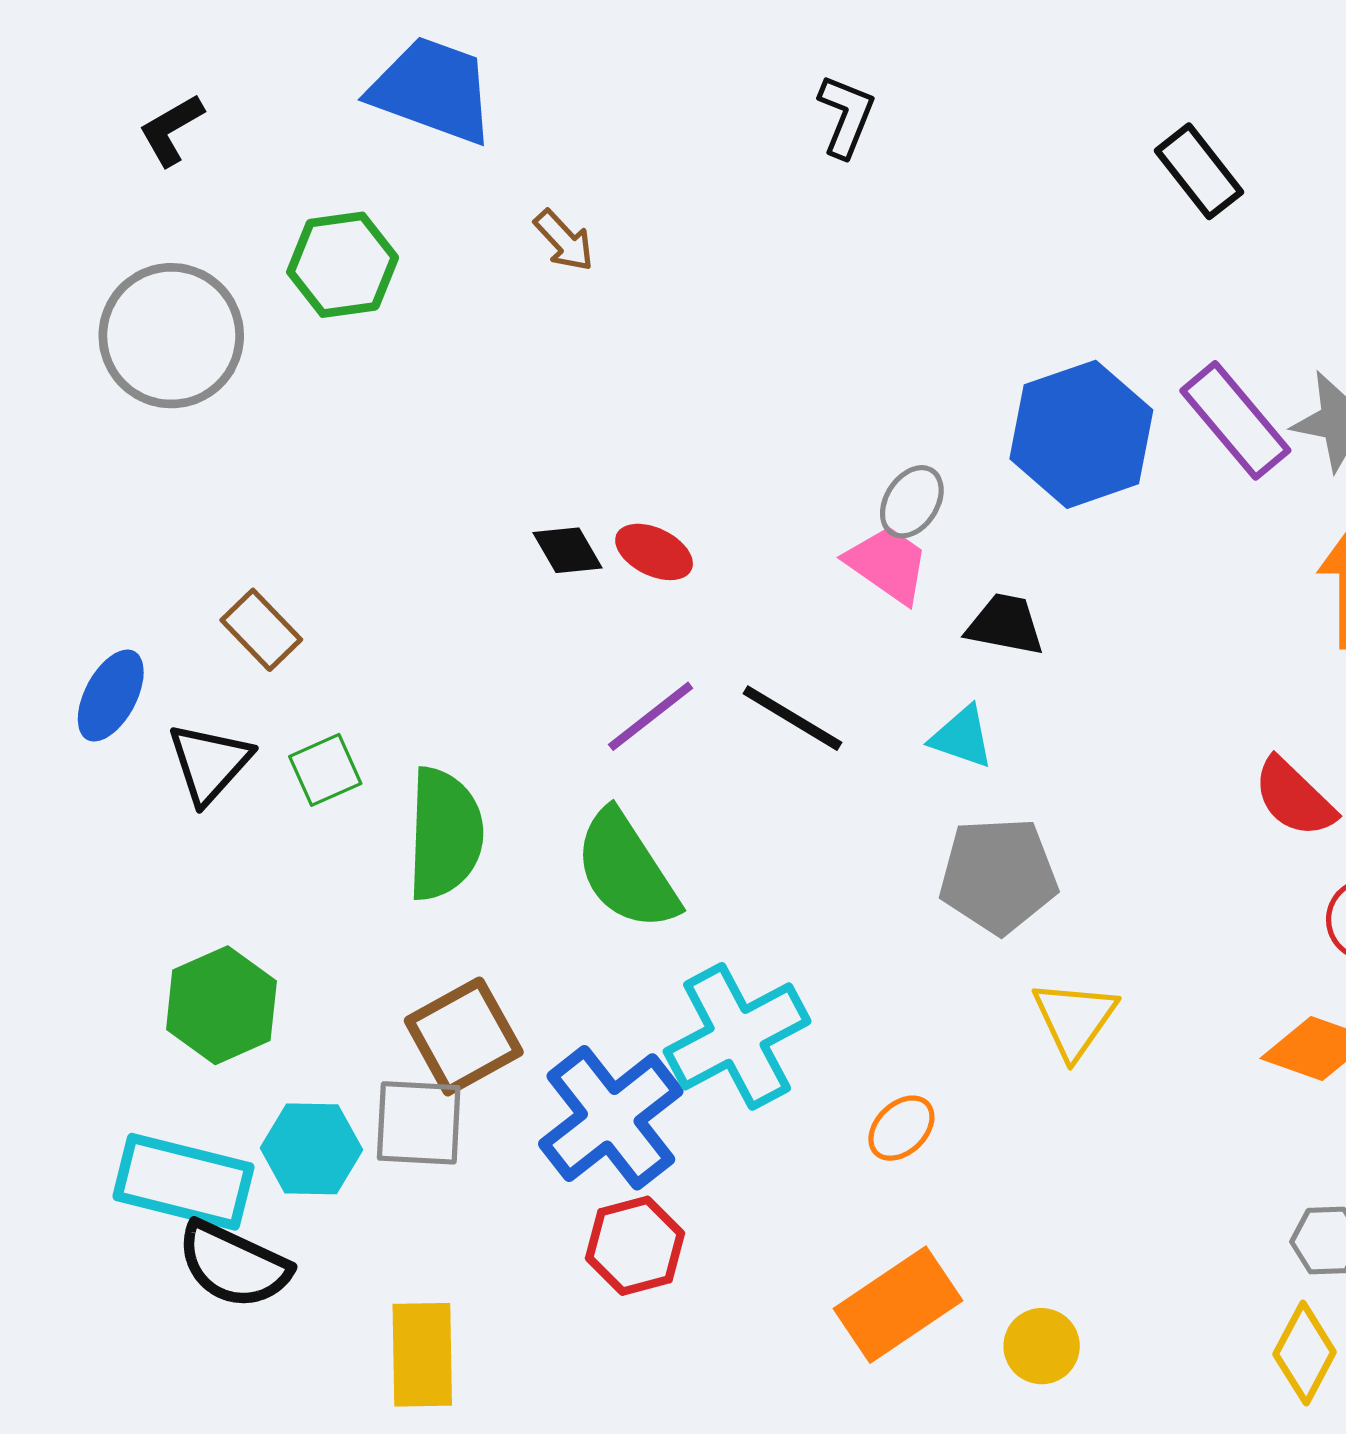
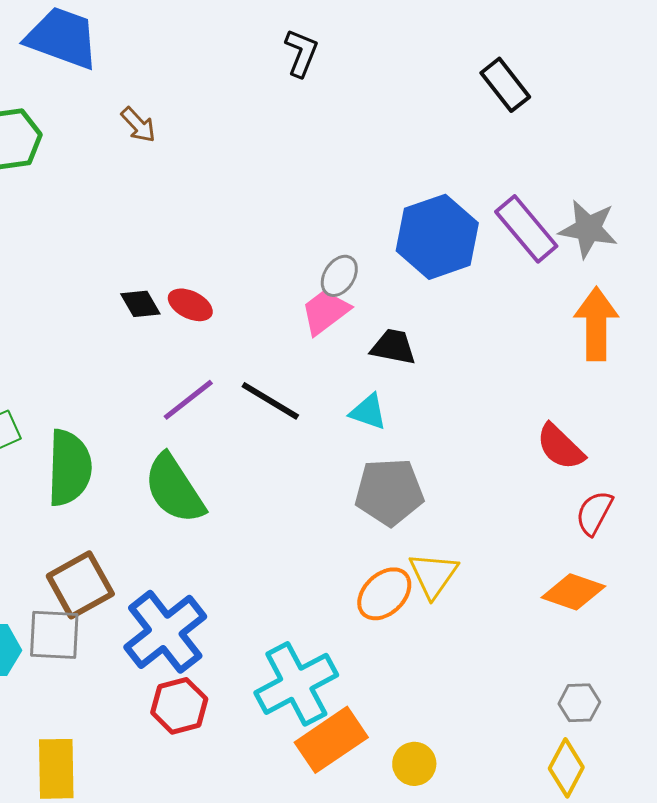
pink trapezoid: (888, 564) -> (325, 312), turned -72
cyan cross: (737, 1036) -> (296, 684), moved
orange ellipse: (901, 1128) -> (384, 594), moved, size x1.4

